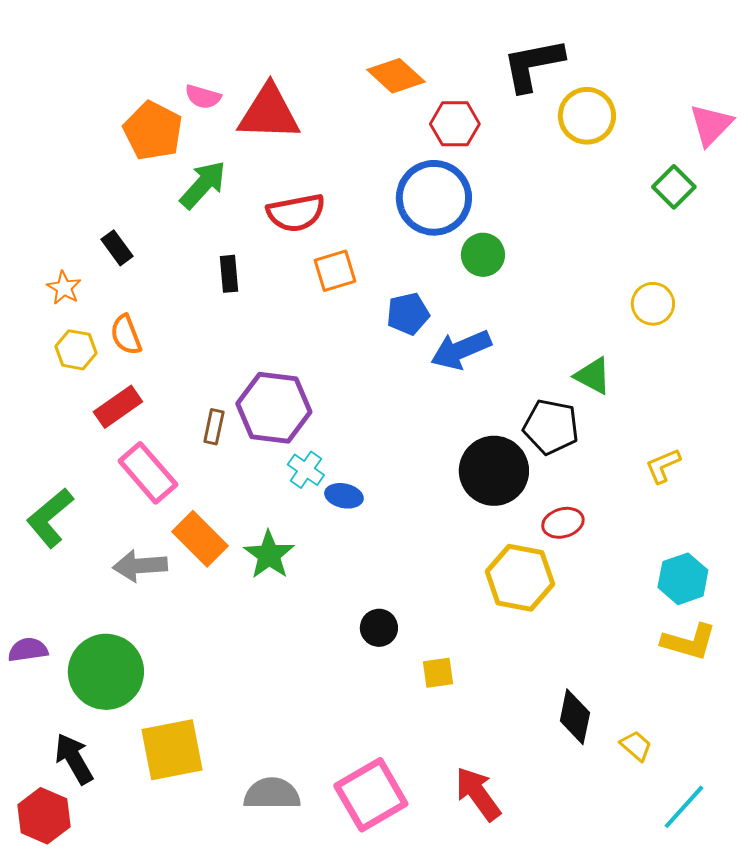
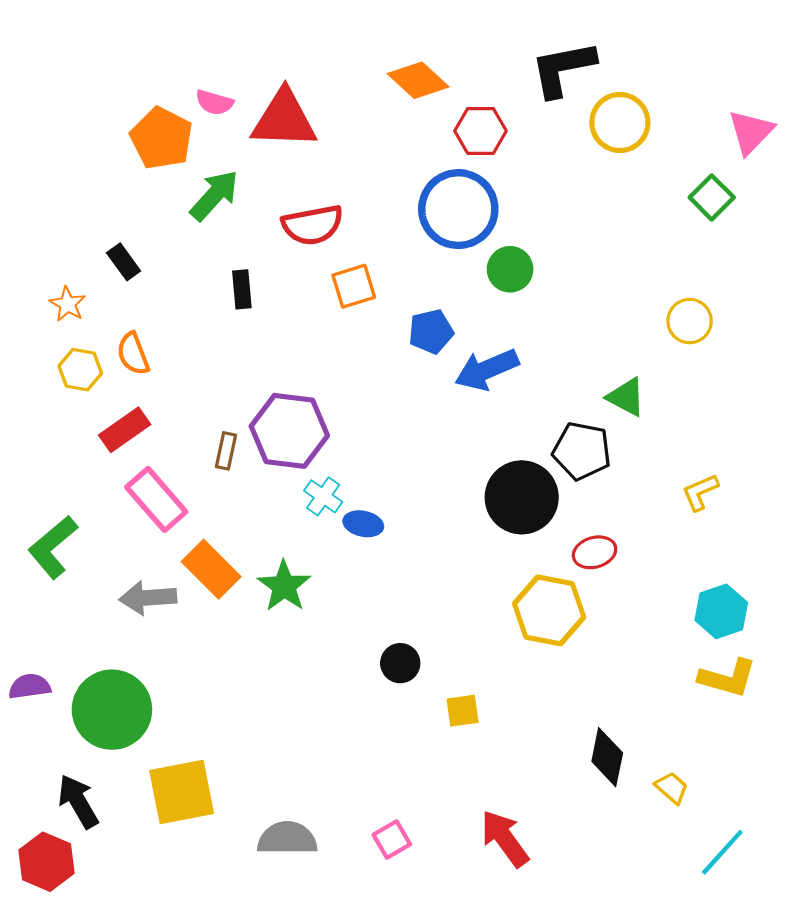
pink square: (371, 795) -> (392, 840), size x0.5

